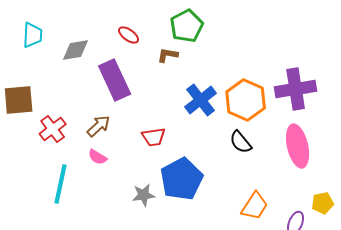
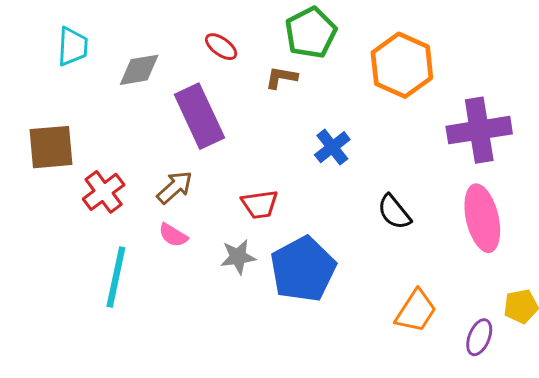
blue cross: (201, 100) -> (332, 147), size x0.7
orange hexagon: (246, 100) -> (402, 65), moved
gray star: (144, 195) -> (238, 257), moved

